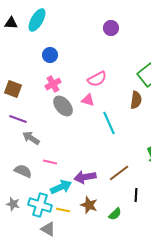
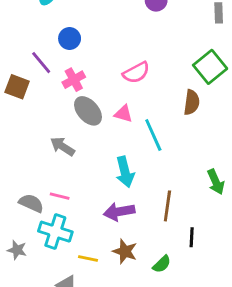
pink triangle: (88, 100) -> (123, 114), moved
purple line: (18, 119) -> (41, 63), moved, turned 30
gray arrow: (31, 138) -> (62, 146), moved
pink line: (50, 162) -> (60, 196), moved
brown line: (119, 173) -> (167, 206), turned -45
cyan arrow: (61, 187) -> (125, 172), moved, turned 100
cyan cross: (40, 205) -> (55, 232), moved

